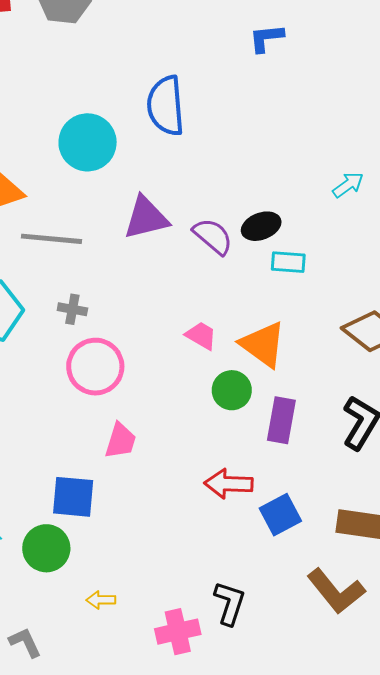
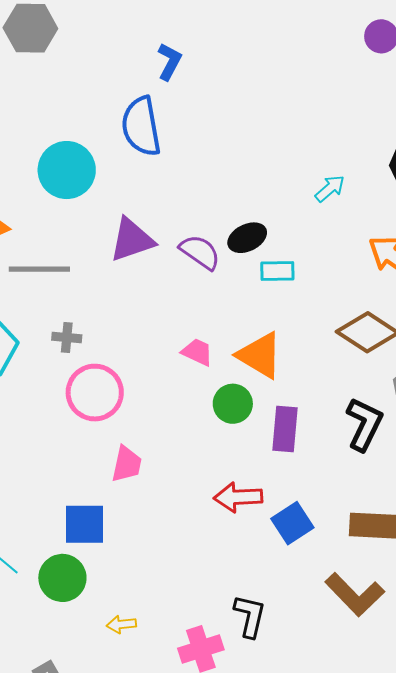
blue L-shape: (266, 38) -> (169, 62), moved, turned 129

